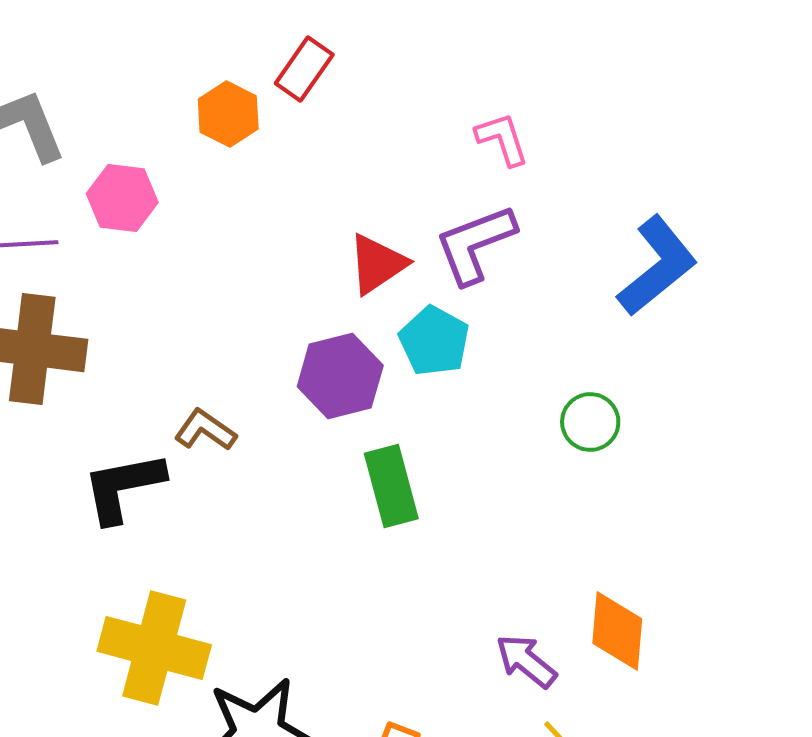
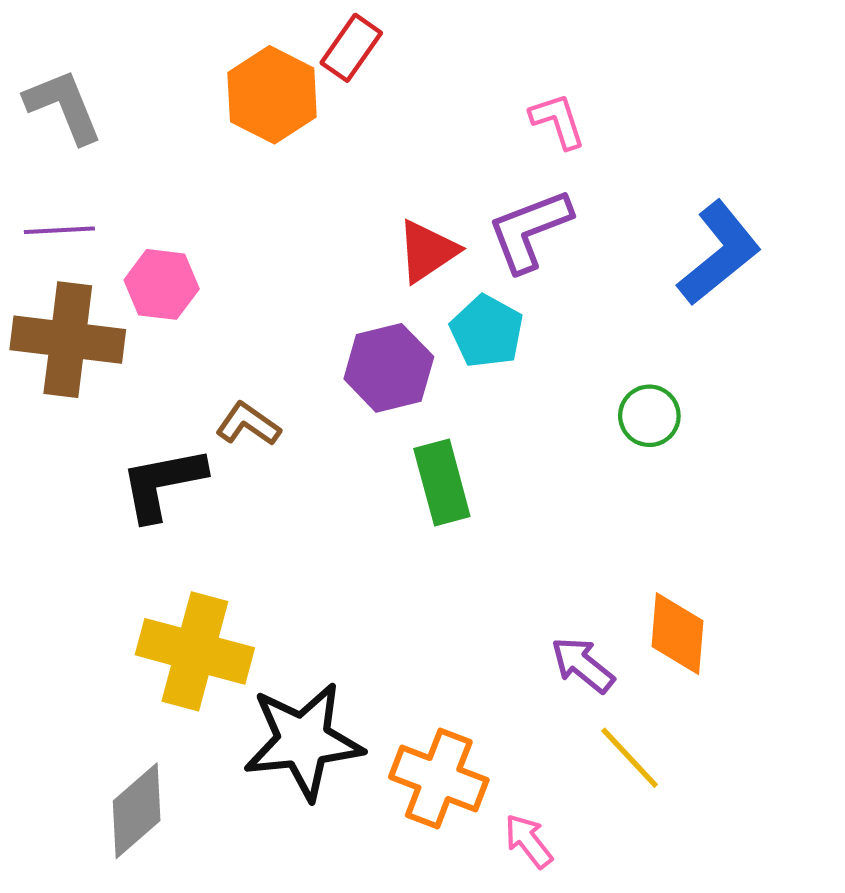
orange hexagon: (228, 114) -> (272, 95), size x1.4
pink hexagon: (122, 198) -> (162, 284), moved

